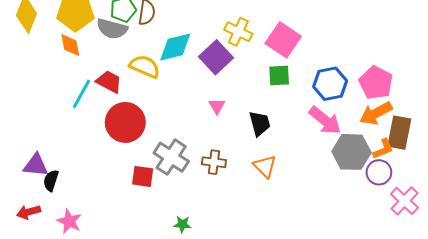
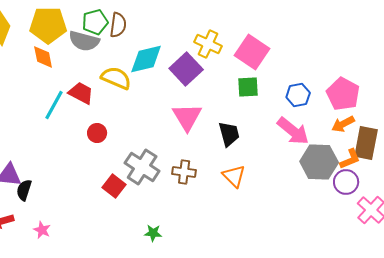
blue hexagon: (330, 84) -> (298, 95), size x0.7
pink triangle: (217, 106) -> (187, 117), size x1.8
orange arrow: (376, 113) -> (343, 124), size x0.7
red circle: (125, 122) -> (97, 133), size x0.5
red square: (143, 176) -> (114, 186), turned 30
pink star: (69, 221) -> (42, 230), size x0.7

